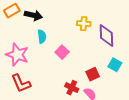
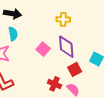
purple diamond: (106, 35) -> (66, 47), moved
cyan semicircle: (42, 37) -> (13, 34), moved

